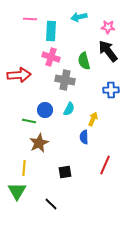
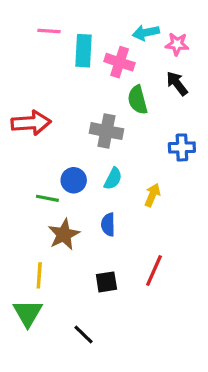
cyan arrow: (79, 17) -> (146, 33), moved
black arrow: (108, 51) -> (177, 83), size x0.7
pink cross: (51, 57) -> (120, 62), moved
blue semicircle: (84, 137) -> (108, 225), moved
red line: (105, 165) -> (154, 270), moved

